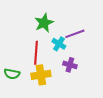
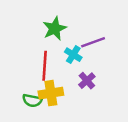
purple cross: (70, 65) -> (87, 81), turned 32
green semicircle: (12, 74) -> (32, 101), moved

